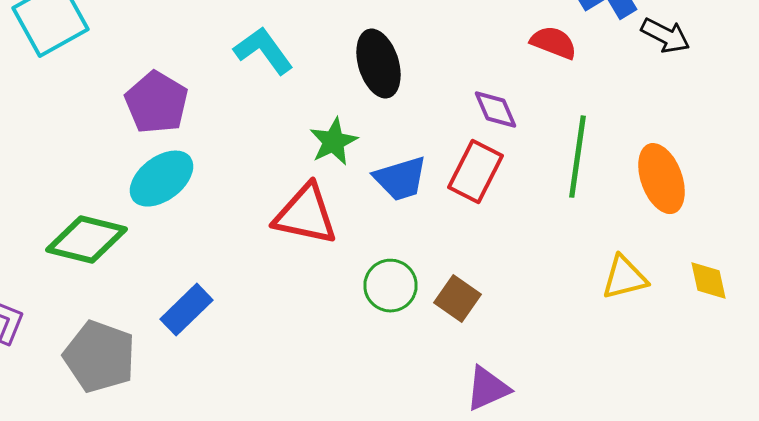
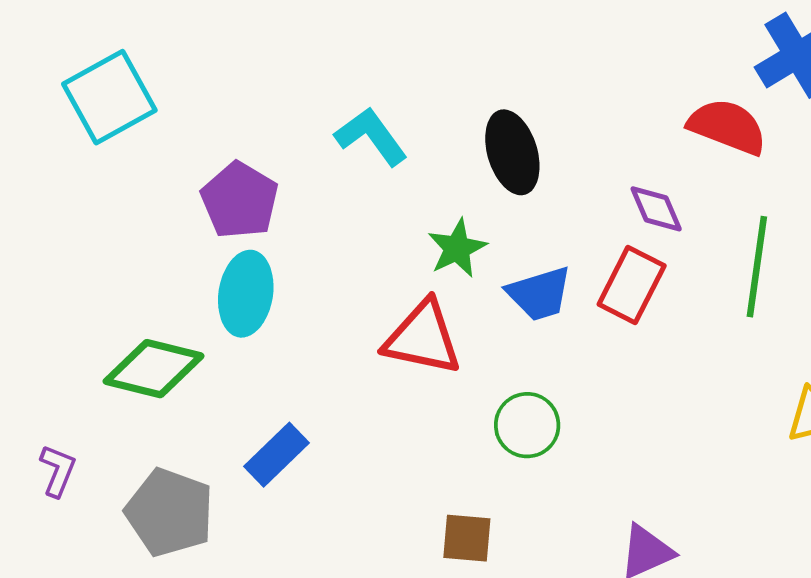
red semicircle: (554, 43) -> (727, 127), size x1.4
cyan ellipse: (162, 179) -> (246, 294), turned -44
brown square: (458, 299) -> (467, 538), moved, turned -30

